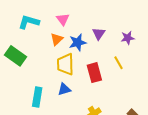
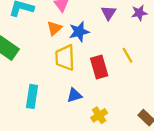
purple triangle: (99, 34) -> (109, 13), moved
purple star: (128, 38) -> (139, 13), moved
blue triangle: (64, 89) -> (74, 95), moved

